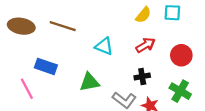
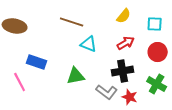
cyan square: (172, 13) -> (155, 24), moved
brown line: (63, 26) -> (72, 22), moved
black cross: (142, 77) -> (123, 71), size x1.5

